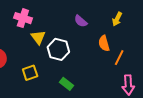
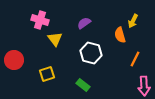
purple semicircle: (81, 21) -> (84, 23), moved, turned 104
orange semicircle: (104, 43) -> (120, 35), moved
white hexagon: (58, 49) -> (91, 53), moved

